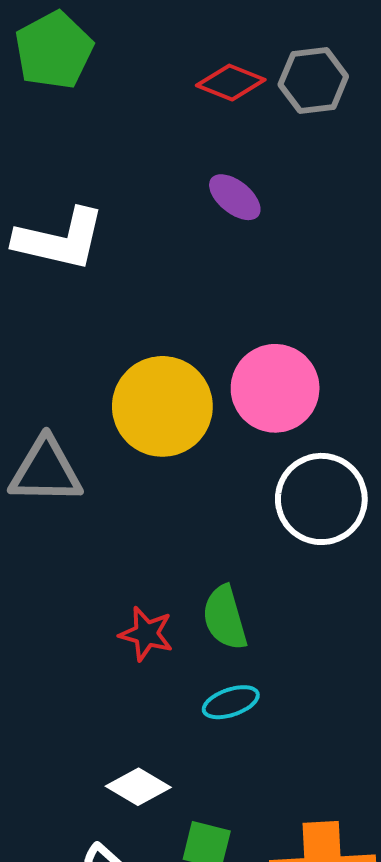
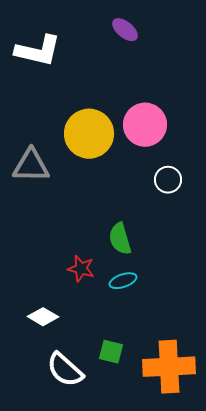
white circle: (321, 499) -> (168, 180), size x0.6
red star: (146, 634) -> (81, 269), moved
white diamond: (138, 787) -> (43, 317), moved

